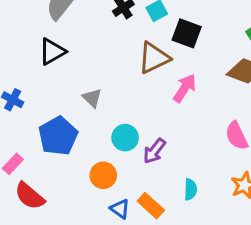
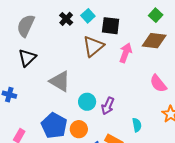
pink arrow: (185, 88) -> (126, 53), moved
gray triangle: (92, 98) -> (60, 81), size x1.6
blue pentagon: (58, 136) -> (54, 126), moved

